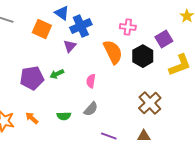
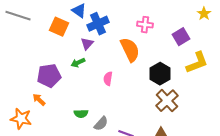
black hexagon: (143, 56) -> (160, 74), moved
green arrow: (57, 74) -> (78, 63), moved
gray semicircle: (91, 109) -> (101, 124), moved
orange arrow: (32, 118) -> (39, 100), moved

